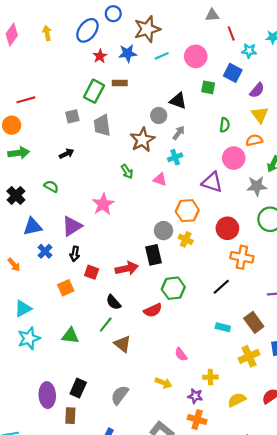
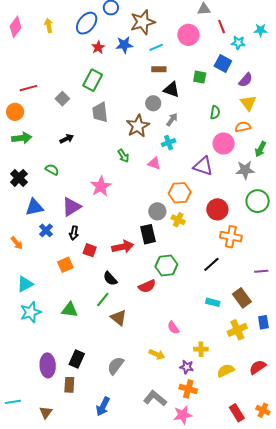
pink circle: (196, 56) -> (188, 35), moved
brown rectangle: (120, 83) -> (159, 69), moved
gray square: (72, 116) -> (62, 99), moved, turned -32

